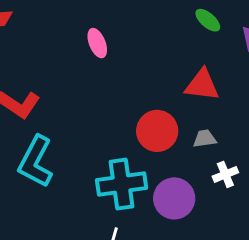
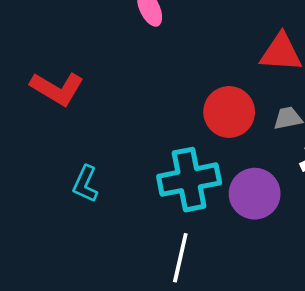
cyan L-shape: (36, 162) -> (85, 184), moved, size x0.6

